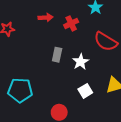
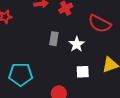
white square: (85, 91) -> (83, 72), turned 32

